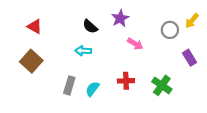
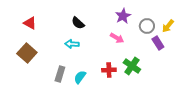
purple star: (120, 18) -> (123, 16), moved
yellow arrow: (192, 21) -> (168, 26), moved
purple rectangle: (190, 58) -> (158, 43), moved
green cross: (162, 85) -> (132, 66), moved

